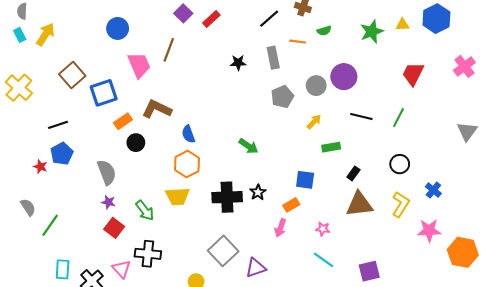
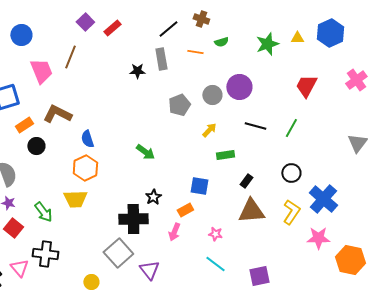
gray rectangle: (273, 58) -> (161, 59), moved
blue cross: (433, 190) -> (323, 199), size x1.8
black cross: (227, 197) -> (133, 219), moved
purple triangle: (256, 268) -> (149, 270), turned -50

